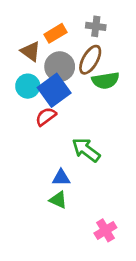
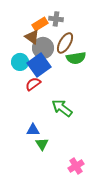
gray cross: (96, 26) -> (56, 19), moved
brown triangle: (31, 51) -> (32, 37), moved
blue triangle: (61, 178) -> (33, 130), moved
green triangle: (58, 200) -> (42, 144), turned 32

